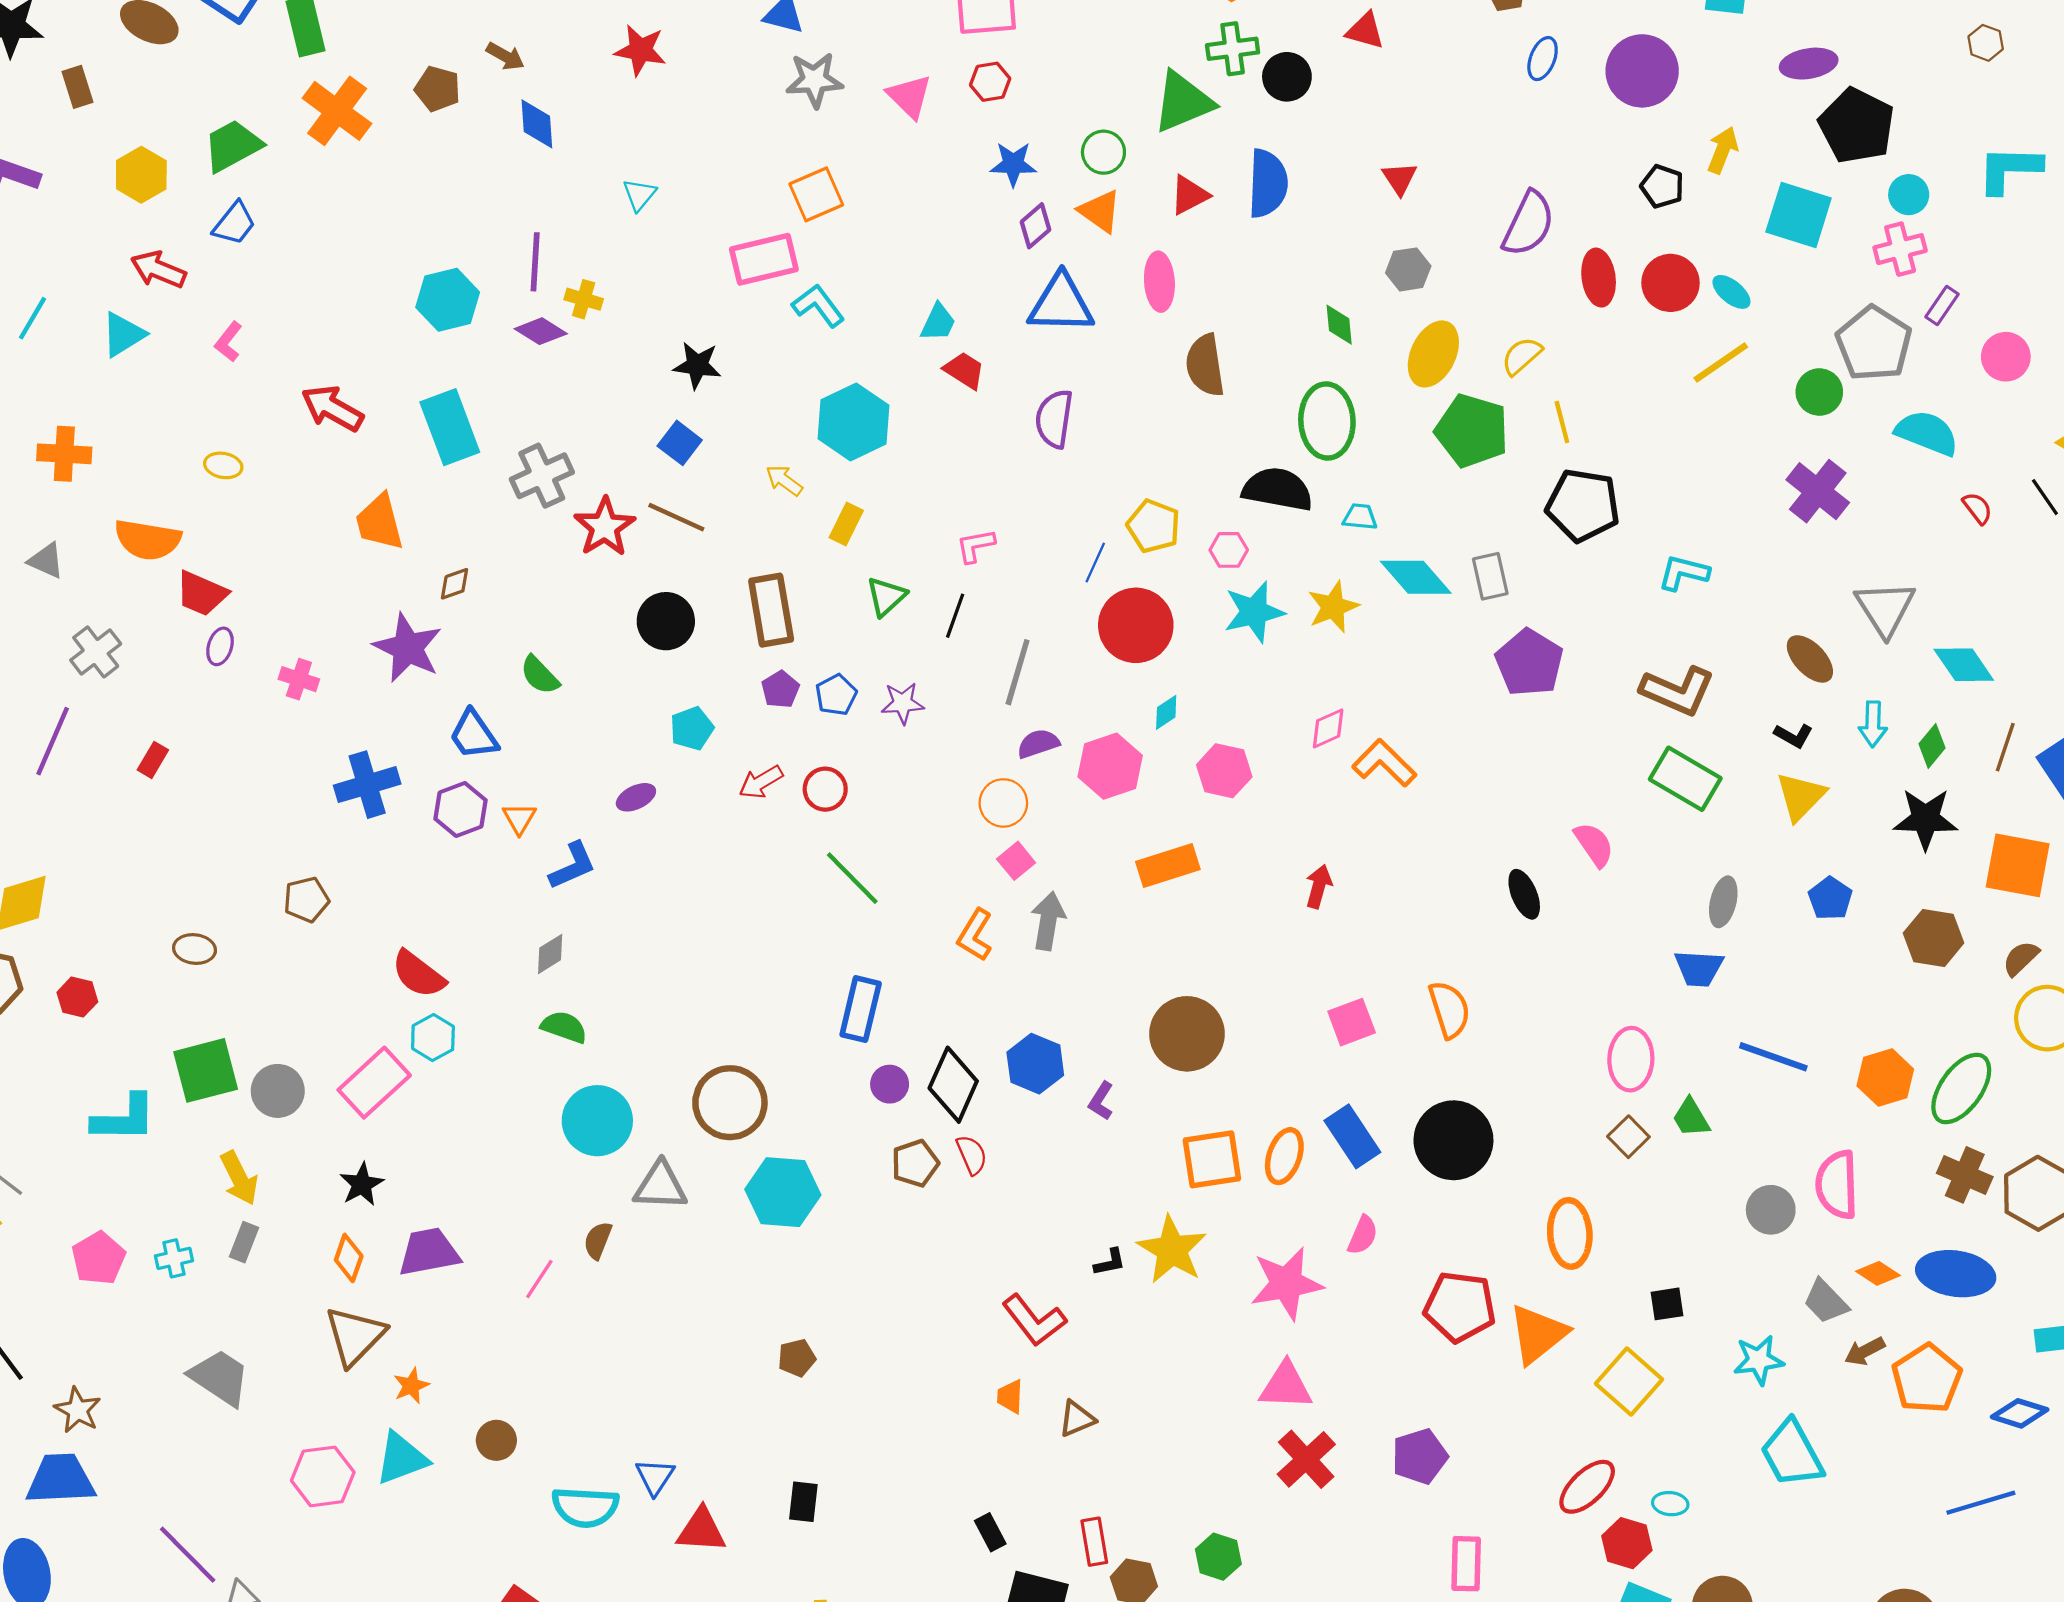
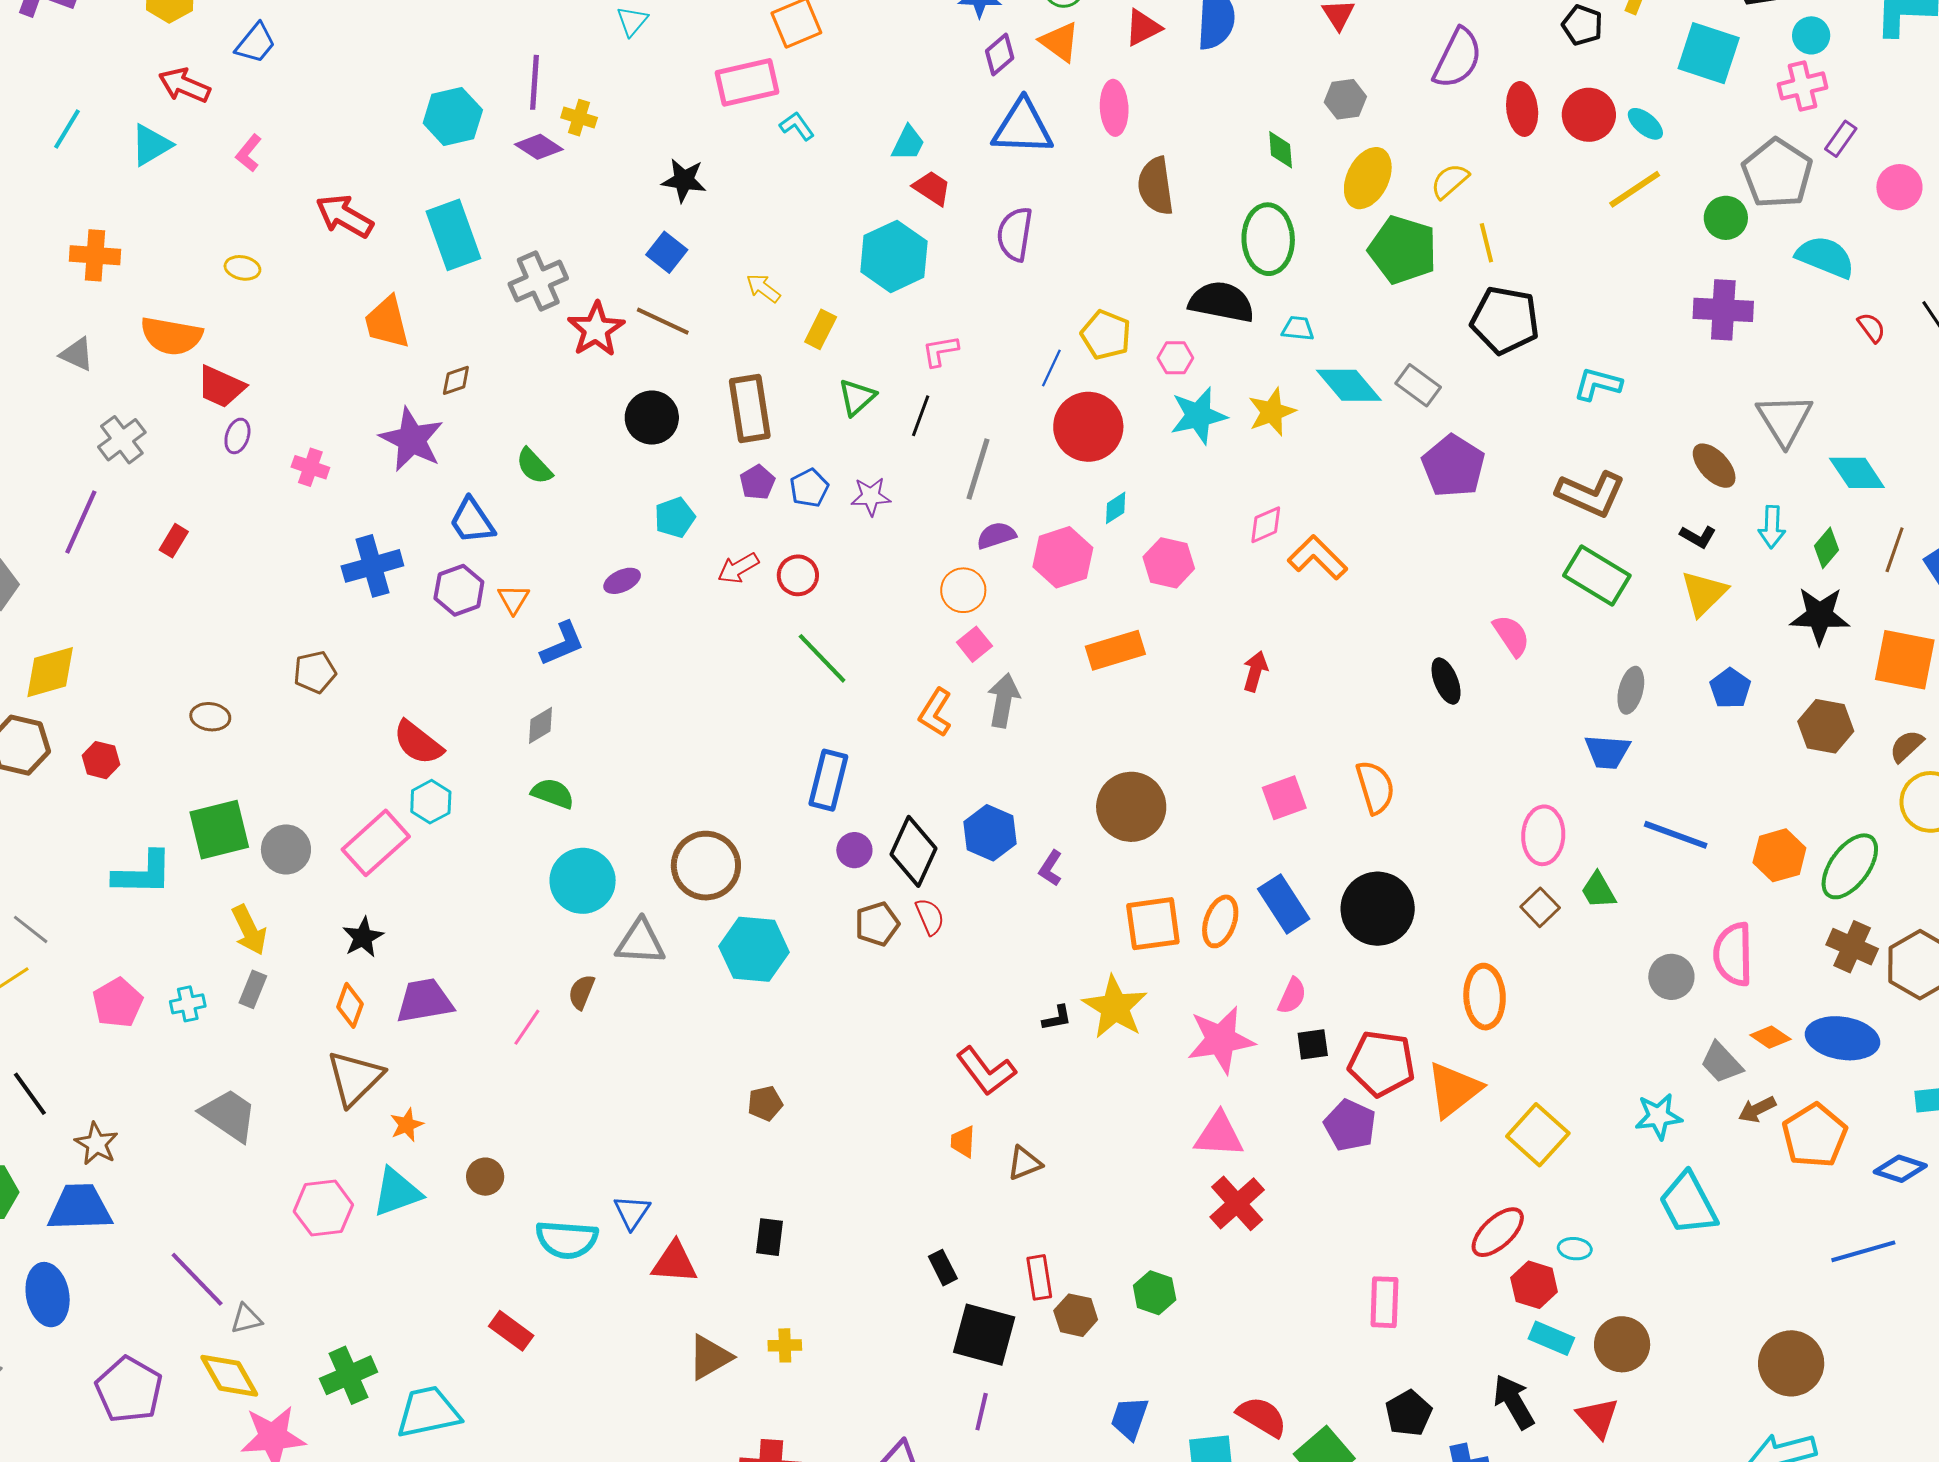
cyan L-shape: (818, 306) -> (797, 126), size x0.7
cyan hexagon: (853, 422) -> (894, 256), moved
purple cross: (1818, 491) -> (1723, 310), turned -36
gray rectangle: (1490, 576) -> (1418, 385), turned -42
black square: (1667, 1304) -> (1313, 1044), moved
purple pentagon: (1420, 1456) -> (1350, 1125), moved, turned -30

